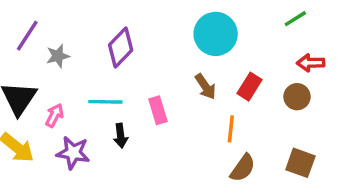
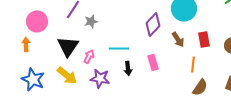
purple diamond: (121, 47) -> (153, 24), moved
red rectangle: (250, 87) -> (204, 39), turned -42
pink rectangle: (158, 110) -> (153, 62), moved

